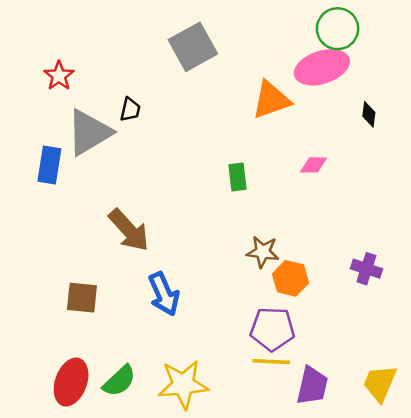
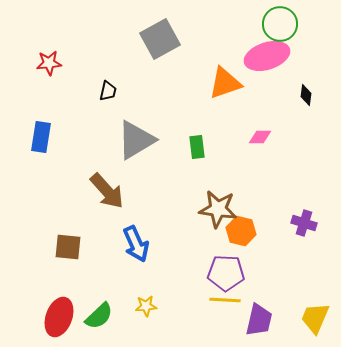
red star: (59, 76) -> (49, 63), turned 30
gray triangle: (89, 132) -> (136, 140), moved
brown star: (263, 252) -> (218, 209), size x1.4
yellow star: (183, 384) -> (146, 306), moved, size x0.5

